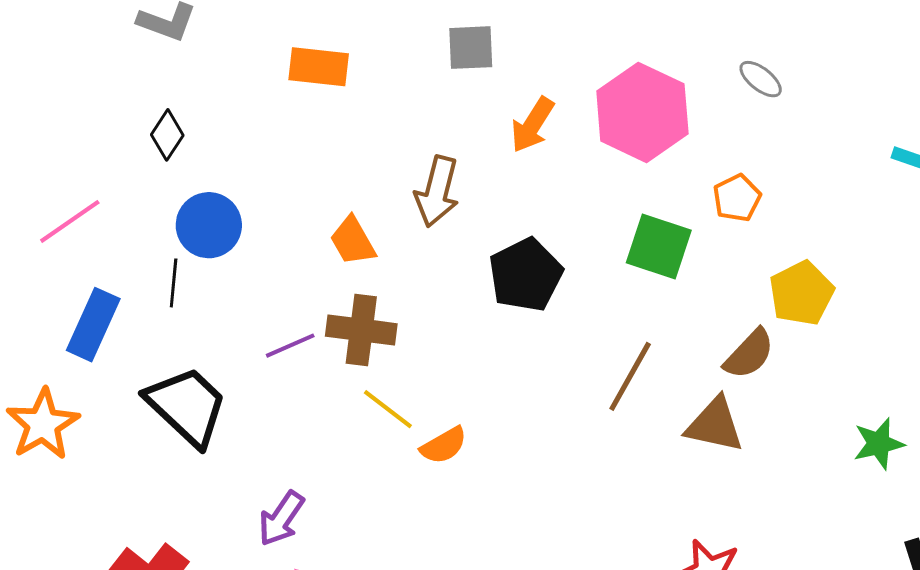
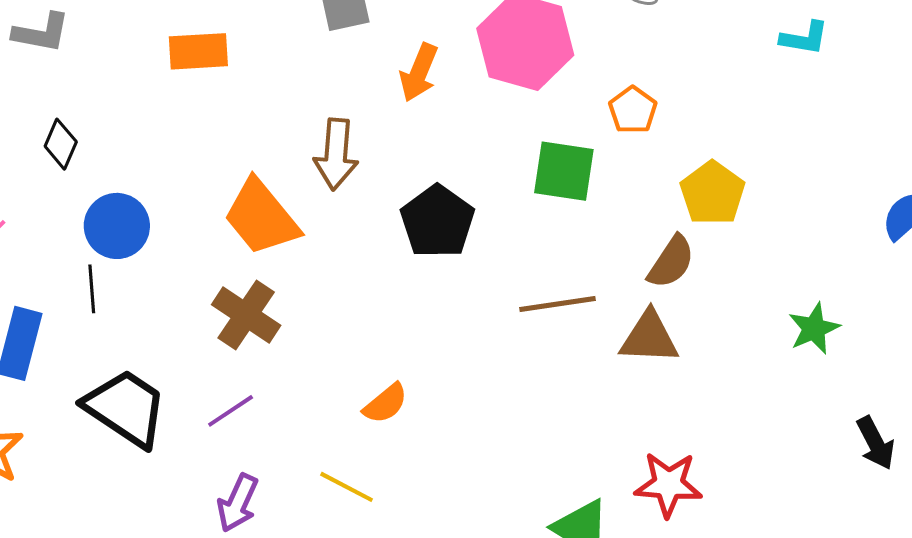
orange trapezoid: (353, 241) -> (261, 217), size x1.6
brown cross: (361, 330) -> (246, 315), moved, turned 36
purple line: (290, 346) -> (231, 411), moved
brown line: (630, 376) -> (558, 304), turned 62
yellow line: (388, 409) -> (347, 487), moved

